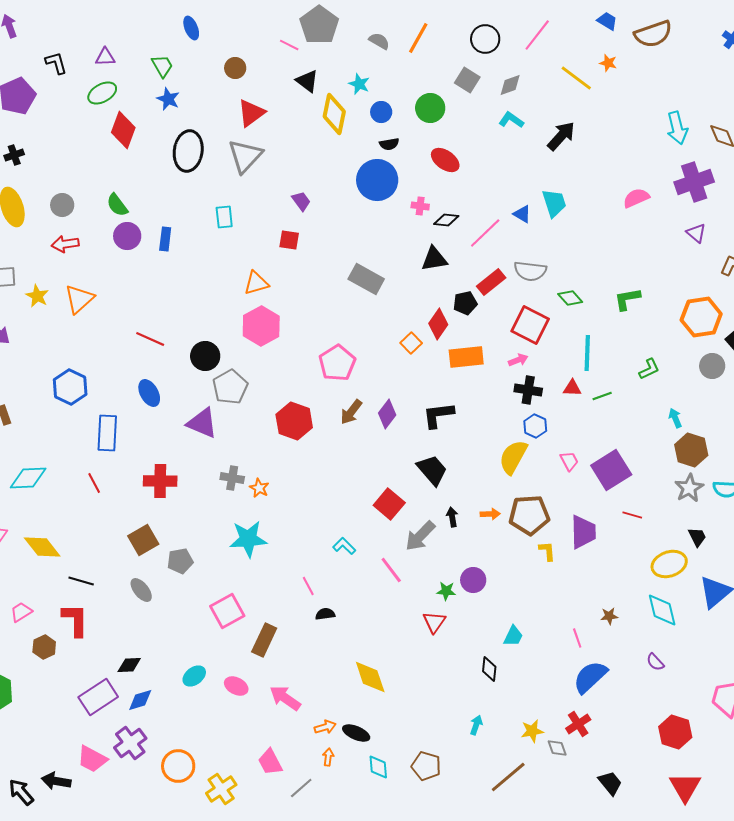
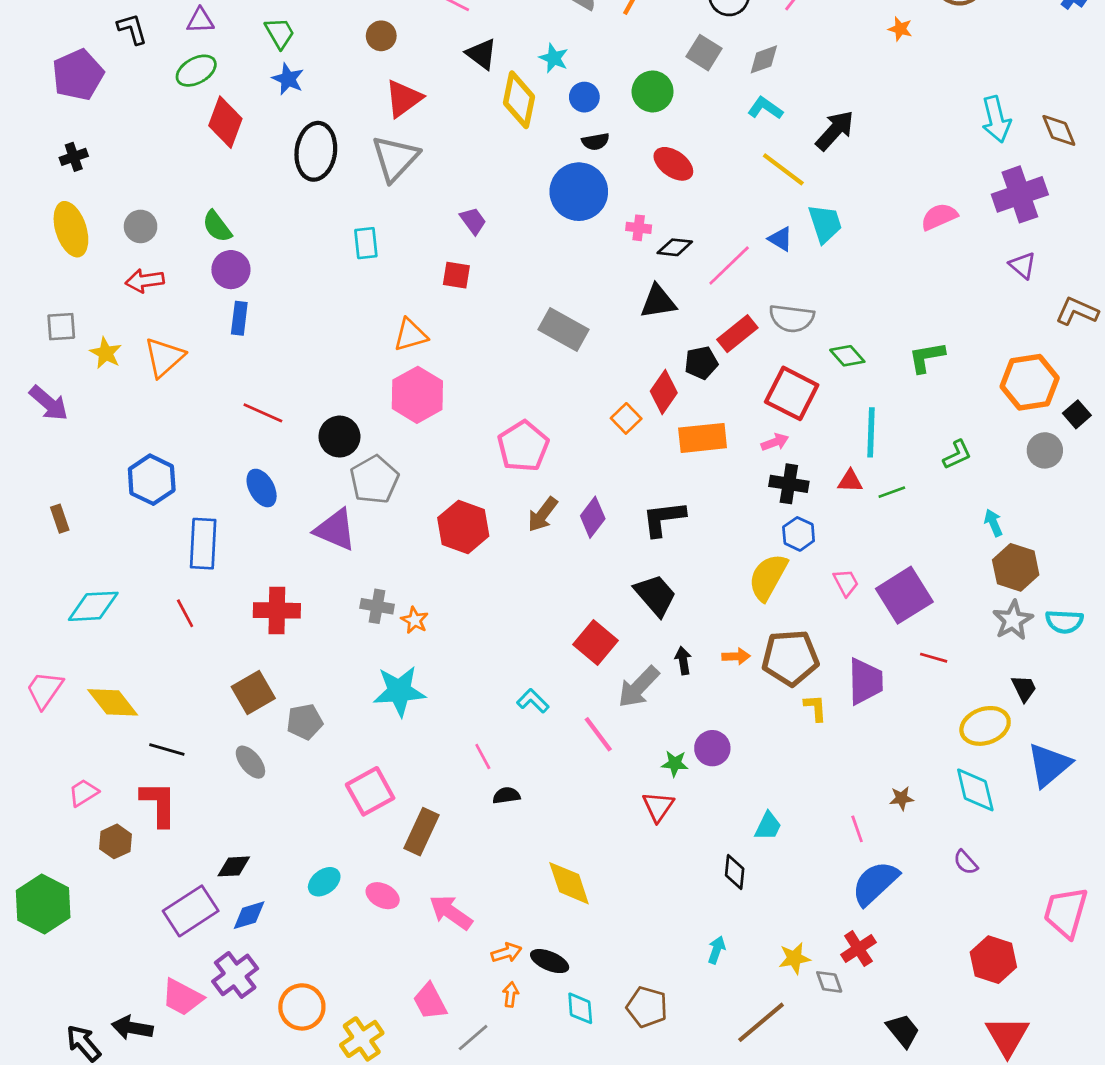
yellow line: (576, 78) -> (783, 169), moved
blue rectangle: (165, 239) -> (239, 318), moved

